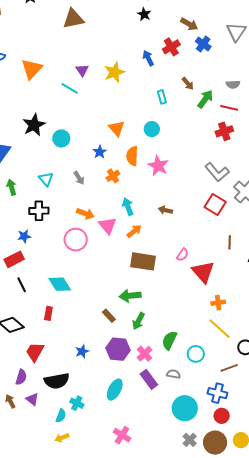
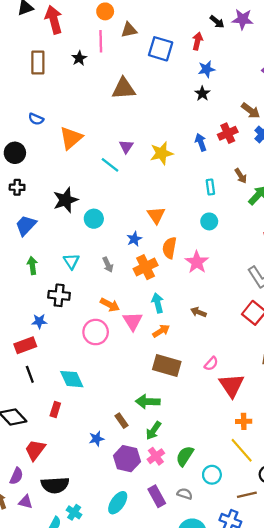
cyan circle: (152, 129) -> (209, 221), moved
orange cross: (113, 176) -> (146, 267), size x1.5
blue star: (82, 351) -> (97, 439), moved
pink cross: (145, 354) -> (156, 456), moved
purple triangle: (32, 399) -> (26, 502), turned -32

